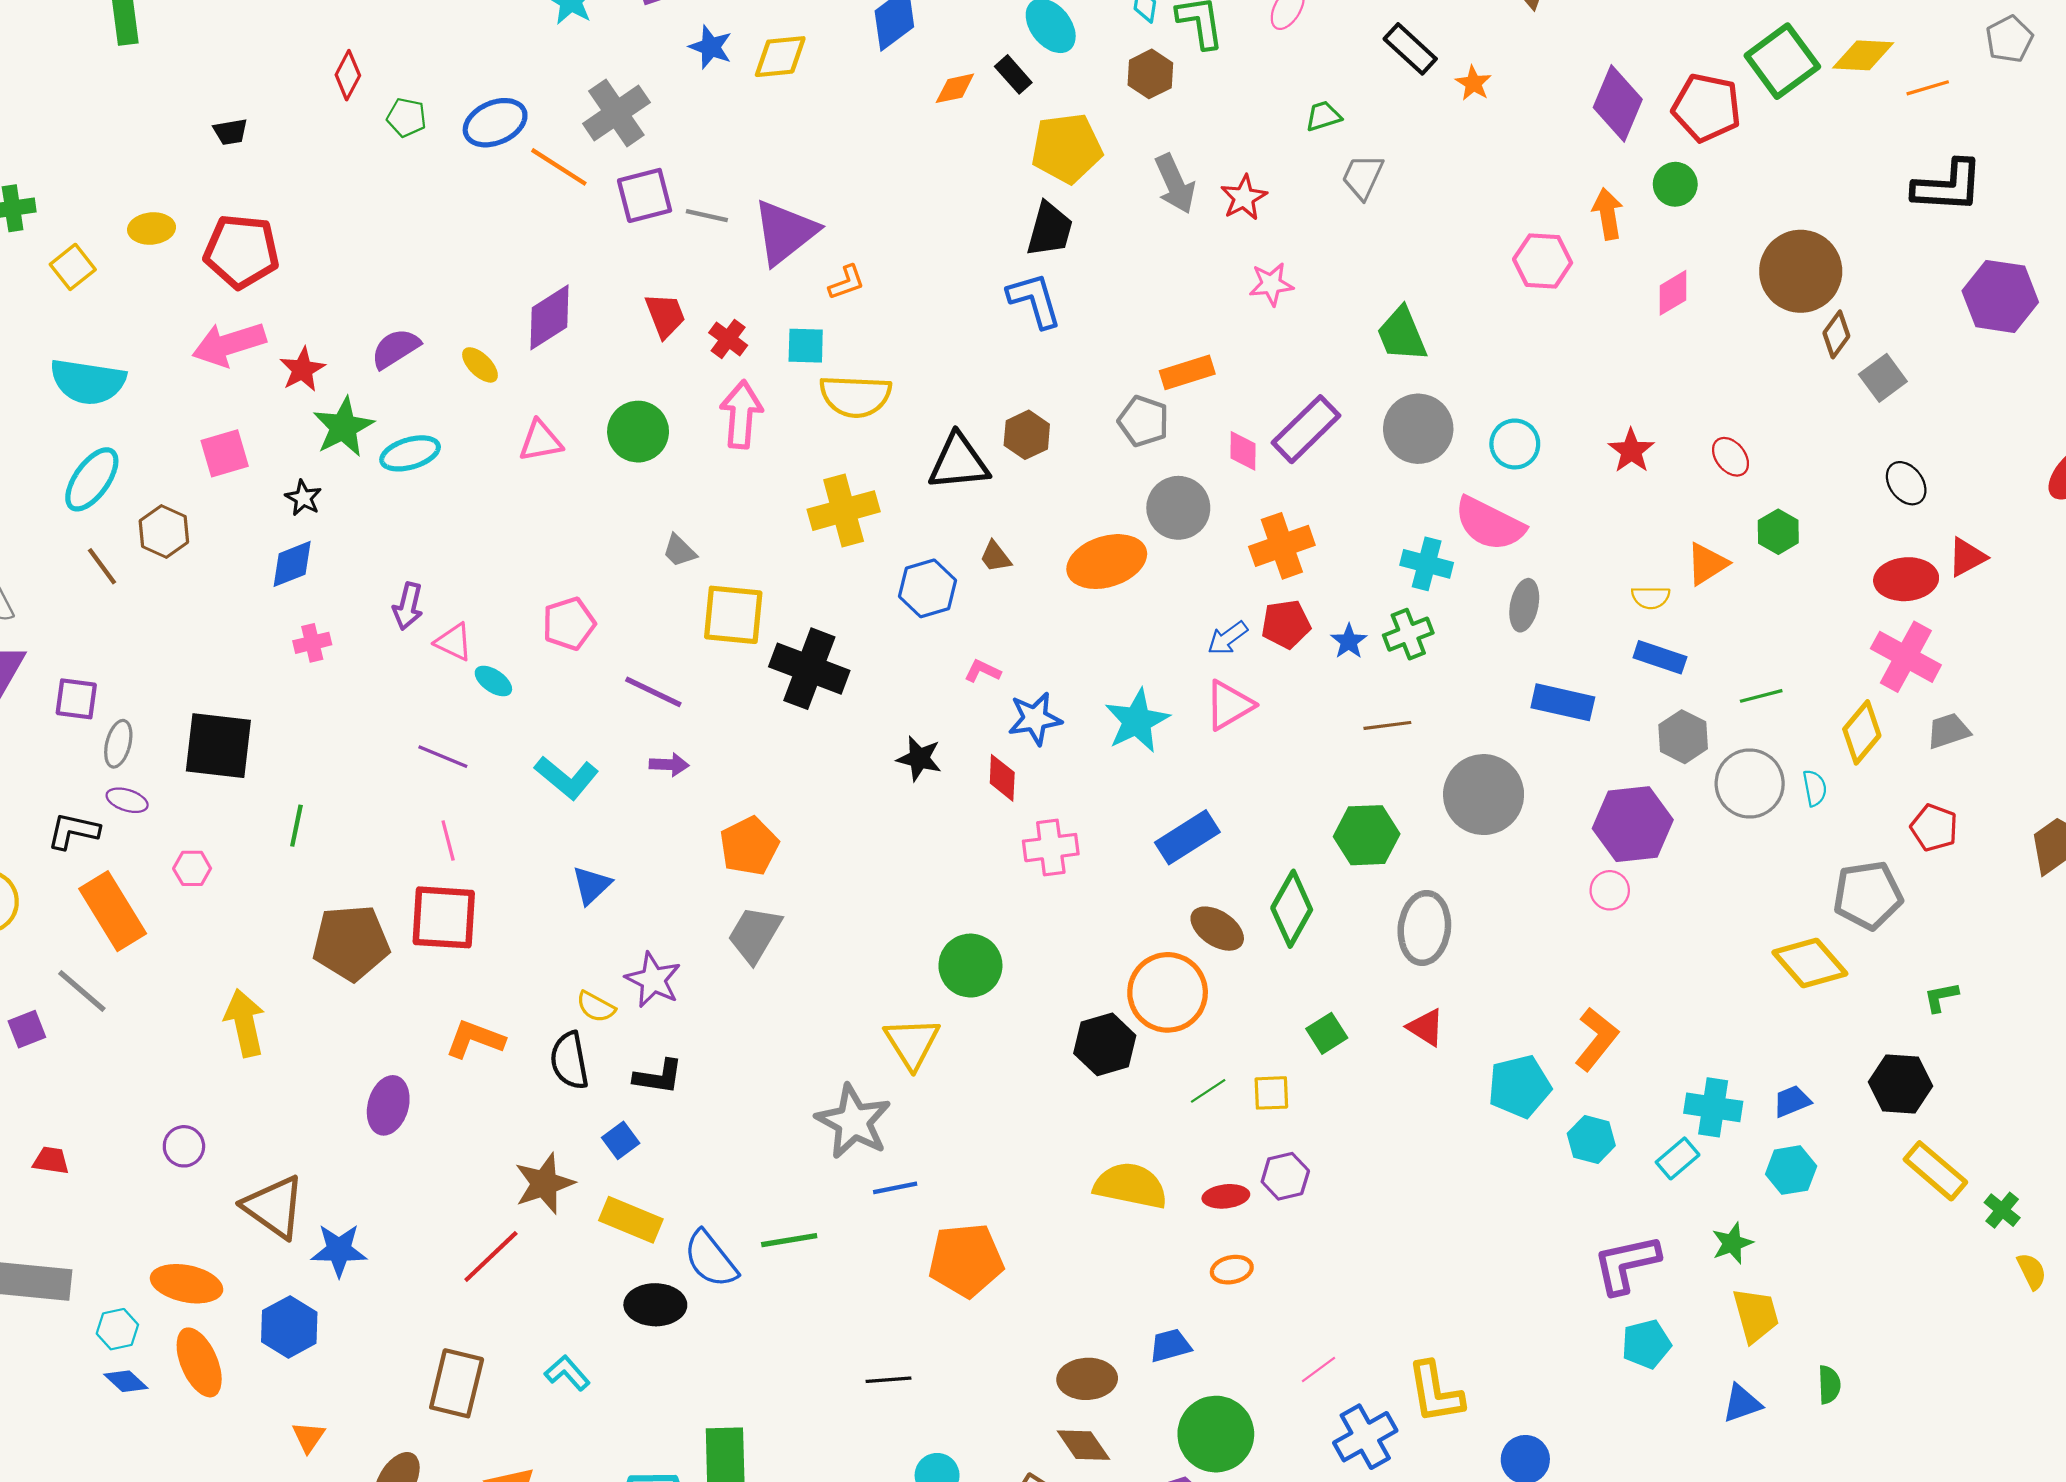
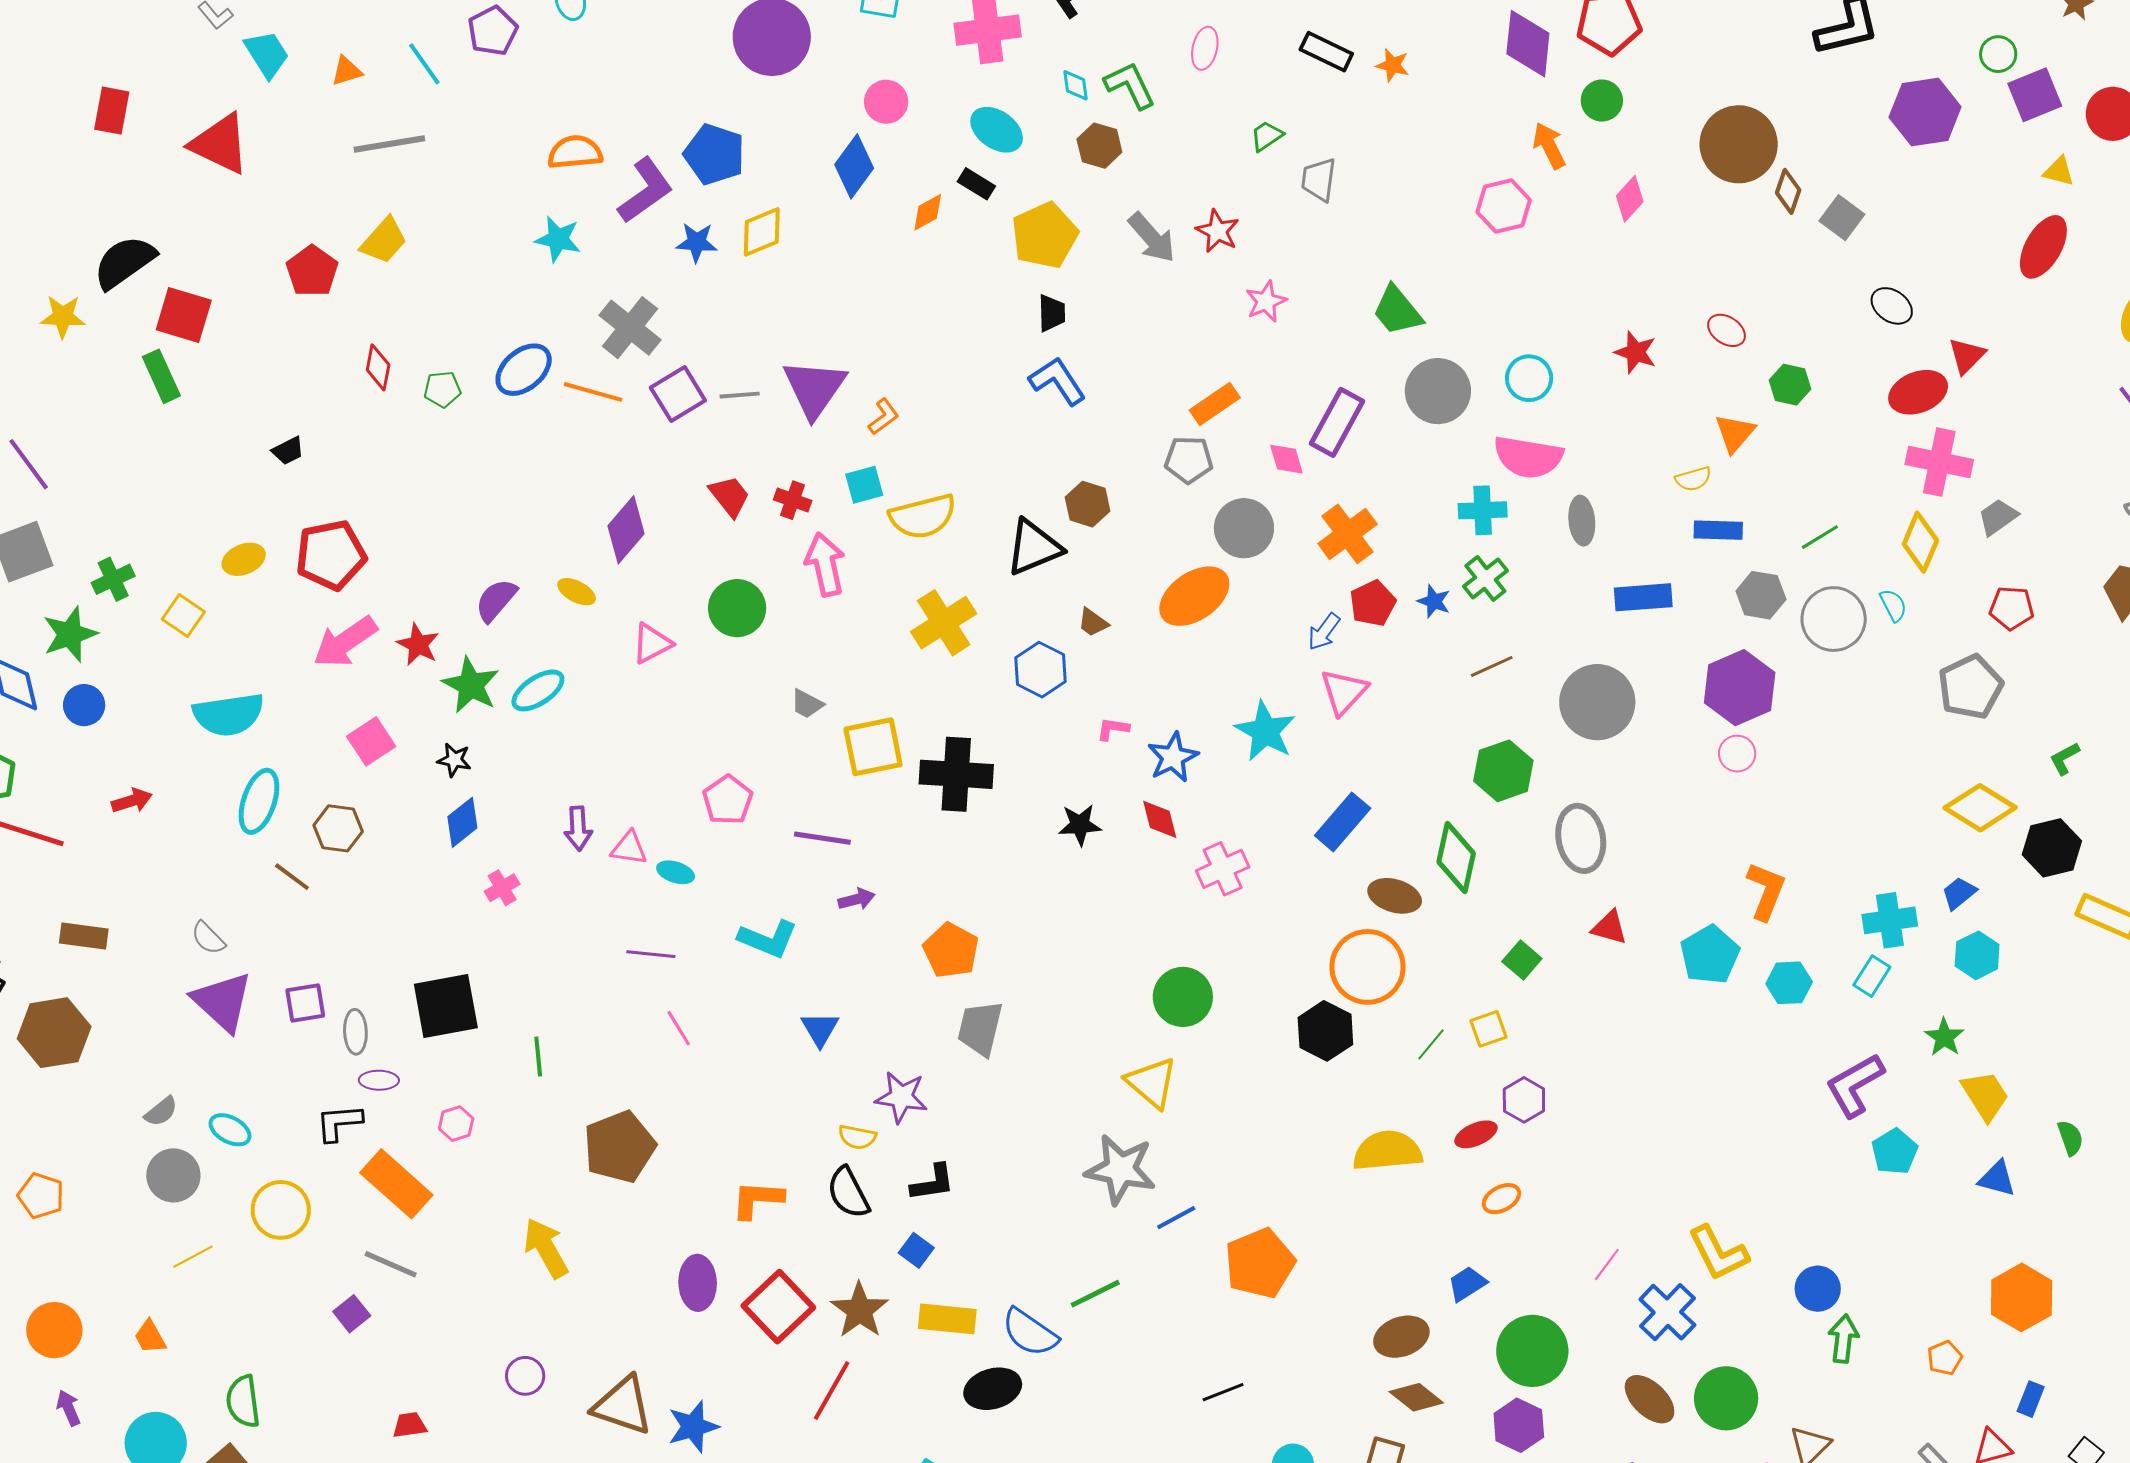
black trapezoid: (1050, 229) -> (1052, 313), size x0.7
red square: (444, 917) -> (778, 1307), moved, turned -30
yellow diamond: (1810, 963) -> (1980, 808), moved
blue triangle: (1742, 1403) -> (1997, 1179), turned 51

